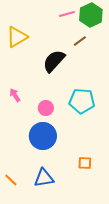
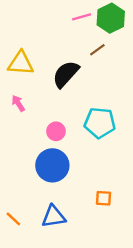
yellow triangle: (17, 37) -> (21, 63), moved, turned 35
pink arrow: (15, 95) -> (18, 103), moved

